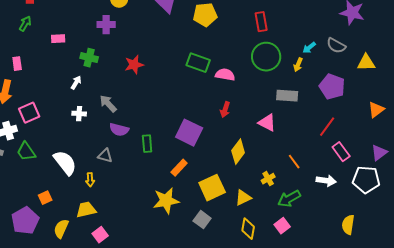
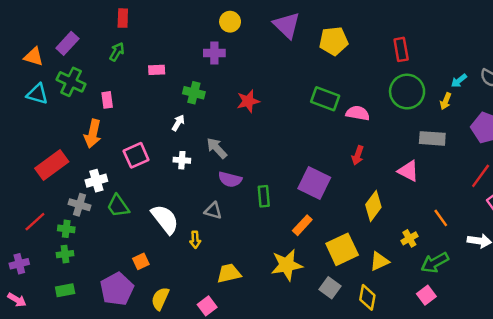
pink square: (29, 113) -> (136, 155), moved
yellow trapezoid: (86, 210) -> (229, 273), moved
yellow diamond: (248, 229) -> (367, 297), moved

